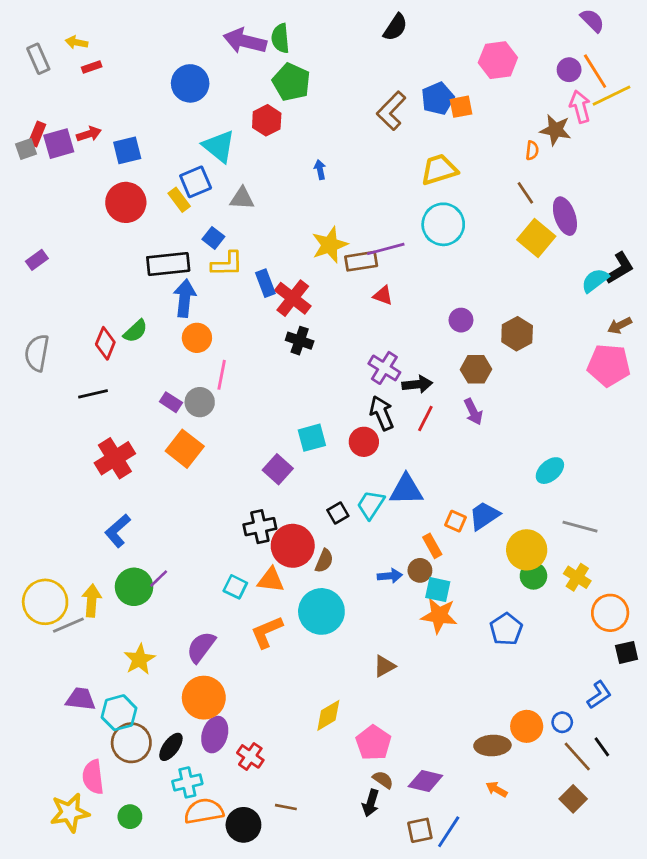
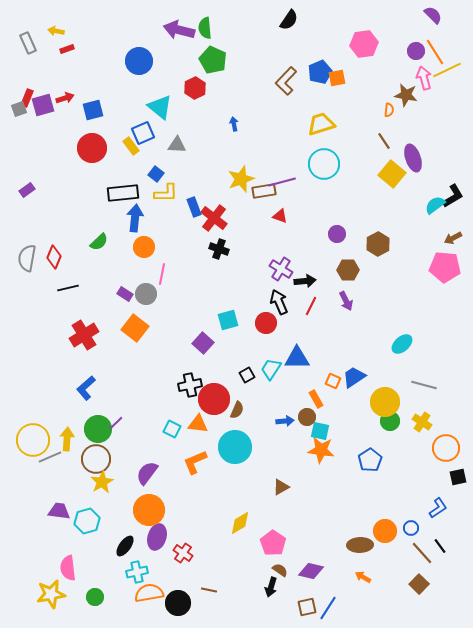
red diamond: (105, 343) -> (54, 257), moved
brown circle: (131, 743) -> (96, 459), moved

